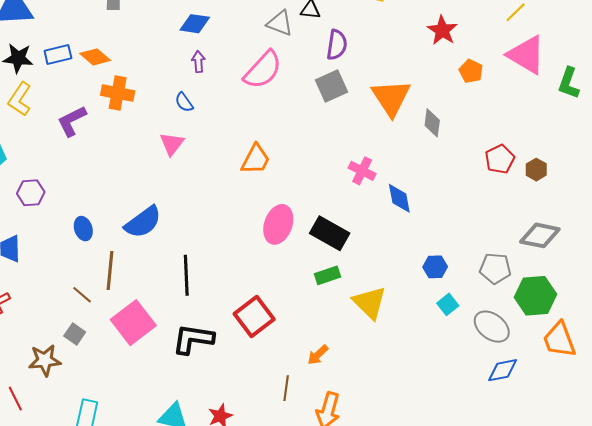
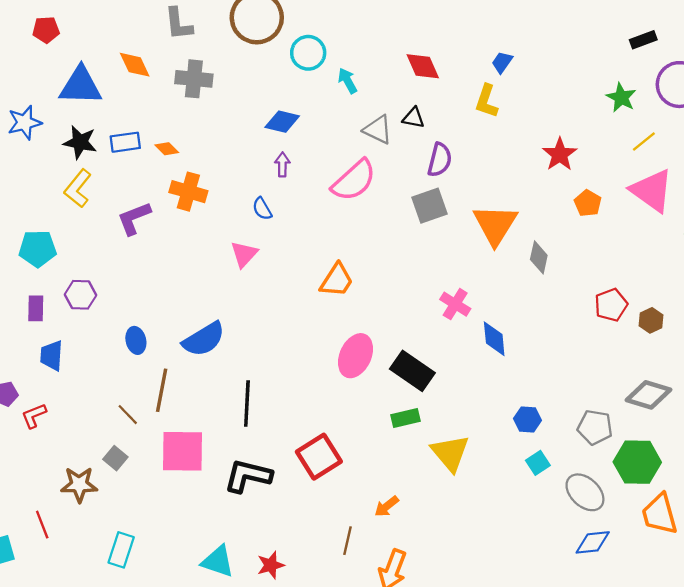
orange diamond: (95, 57) -> (167, 149), size x0.7
pink square: (133, 323) -> (182, 451), turned 33

